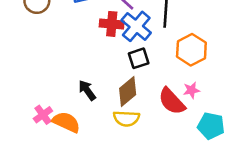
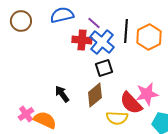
orange hexagon: (191, 50) -> (149, 37), moved
pink star: (191, 90) -> (147, 94), size x1.6
yellow semicircle: (126, 118) -> (117, 118), moved

